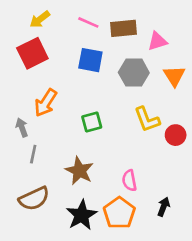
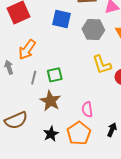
green square: (92, 122) -> (55, 75), moved
gray line: (33, 154) -> (34, 78), moved
black star: (82, 215) -> (51, 134), size x0.7

